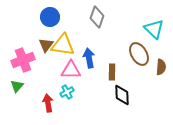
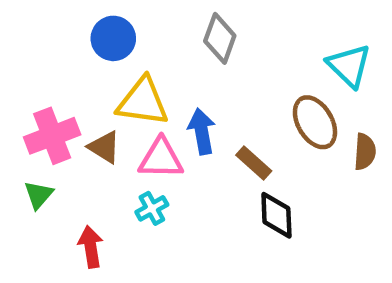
brown triangle: (46, 45) -> (104, 147), moved, turned -35
brown rectangle: (112, 72) -> (254, 163), turned -49
red arrow: (48, 103) -> (91, 247), moved

